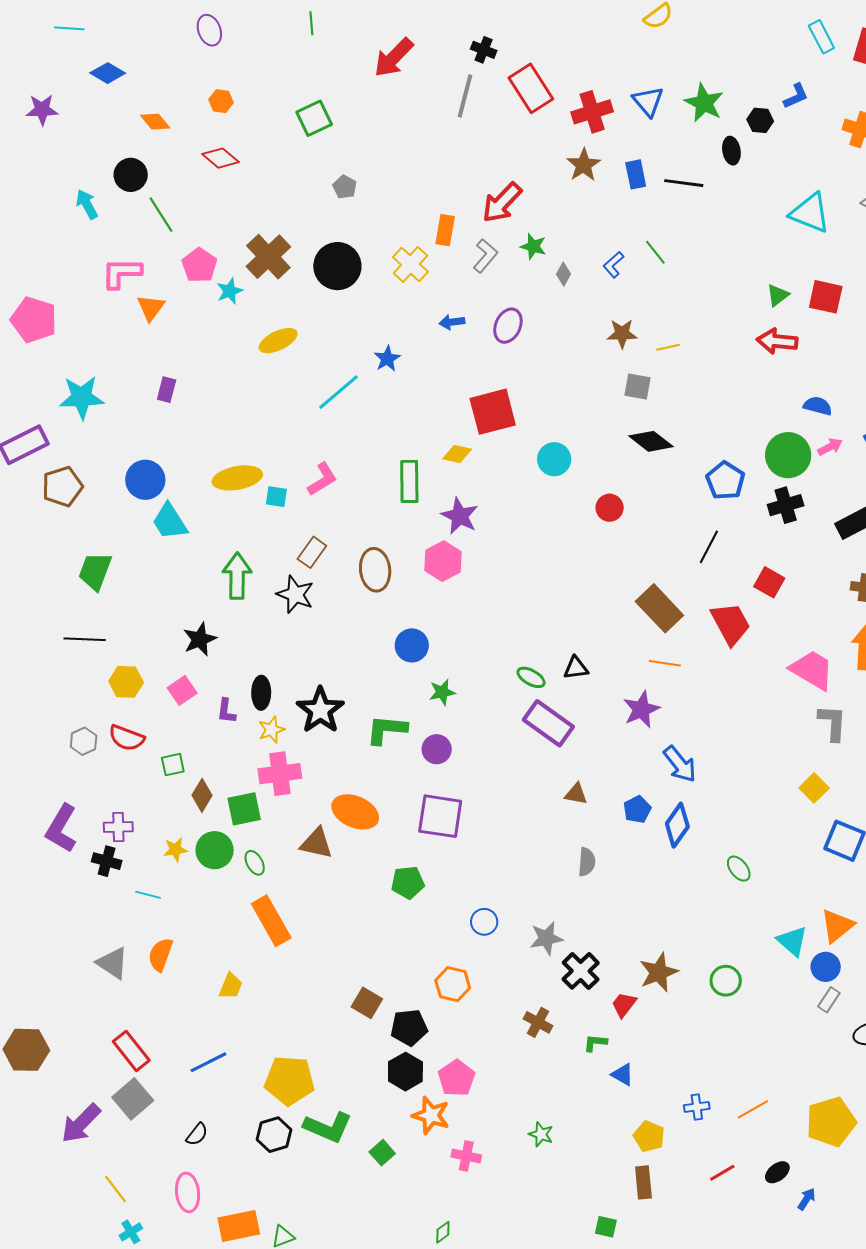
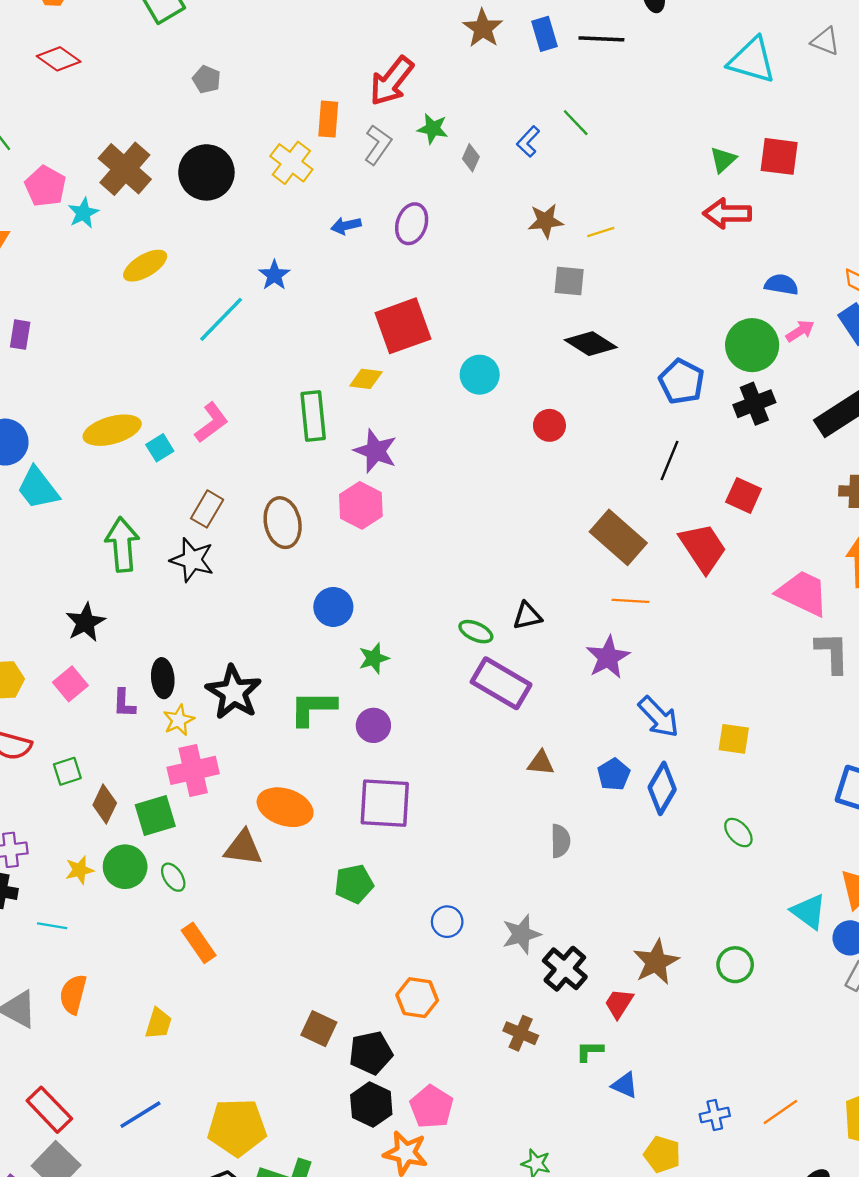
cyan square: (276, 497) -> (160, 448), turned -35
yellow square: (814, 788) -> (734, 739), moved, turned -32
orange rectangle: (271, 921) -> (199, 943), size x0.7

